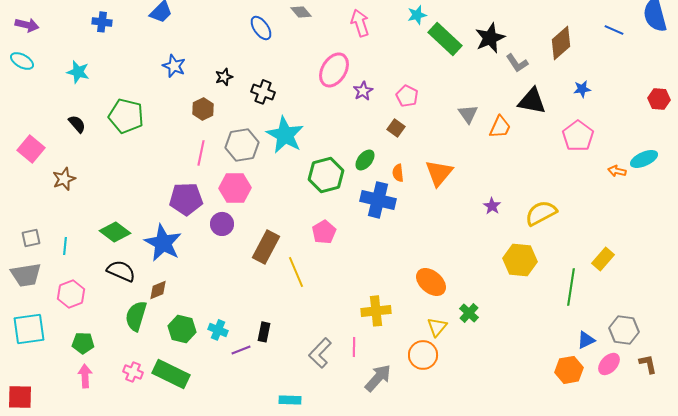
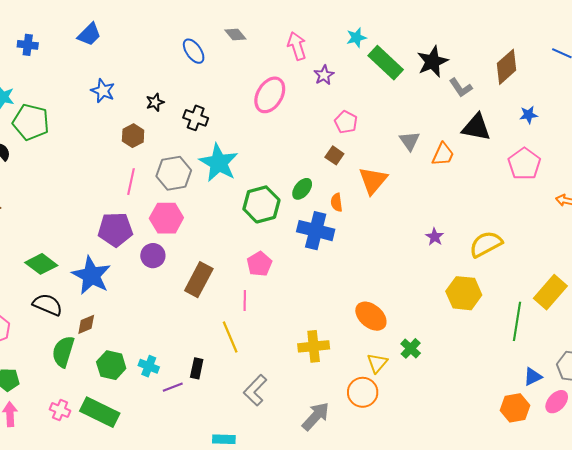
purple star: (363, 91) -> (324, 75), moved
green pentagon: (126, 116) -> (31, 122), moved
orange triangle: (439, 173) -> (373, 180), moved
yellow rectangle: (603, 259) -> (550, 292), size x1.4
yellow line: (296, 272) -> (230, 337), moved
pink line: (354, 347) -> (245, 300), moved

